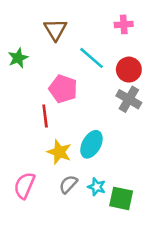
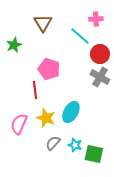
cyan line: (91, 58) -> (80, 36), moved
pink semicircle: (24, 186) -> (19, 124), moved

